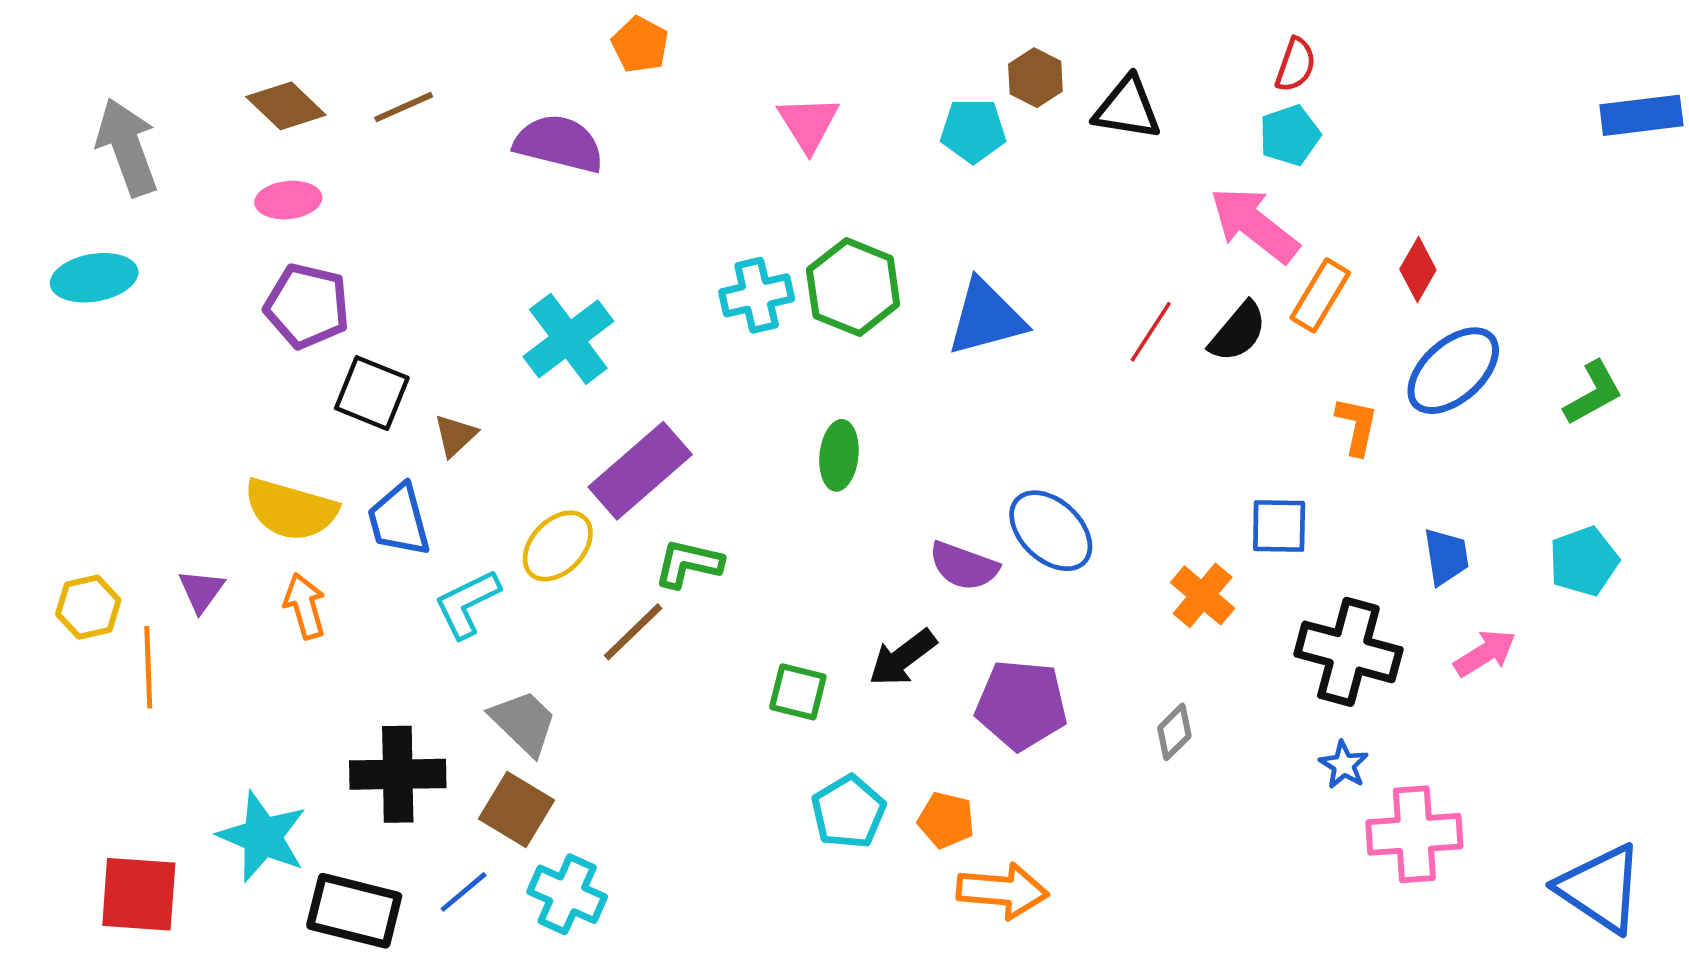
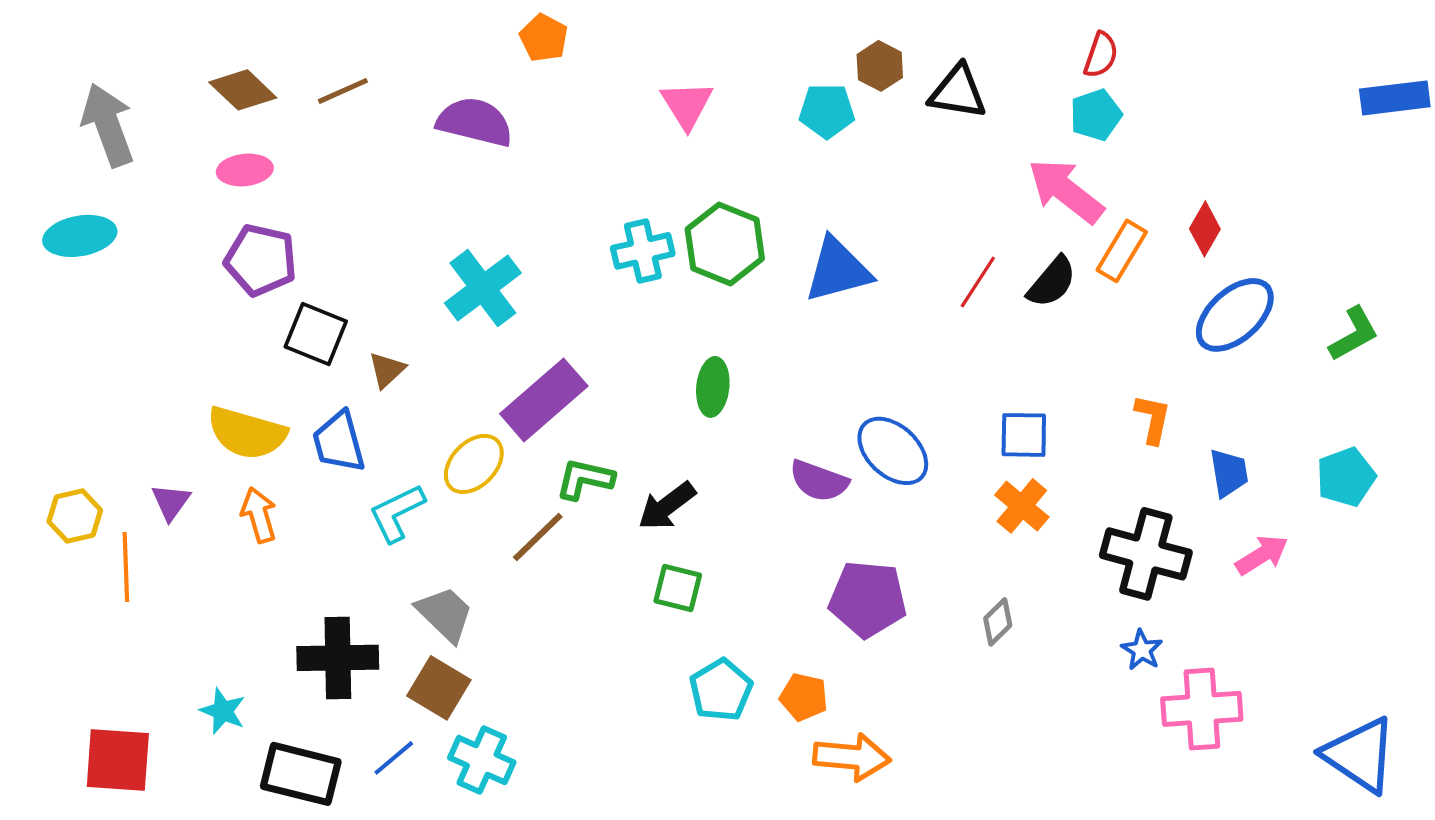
orange L-shape: (1357, 426) -> (1153, 419), moved
blue square: (1279, 526) -> (1024, 435), moved
black arrow: (903, 658) -> (667, 506), moved
cyan star: (262, 837) -> (223, 711), size x0.6

